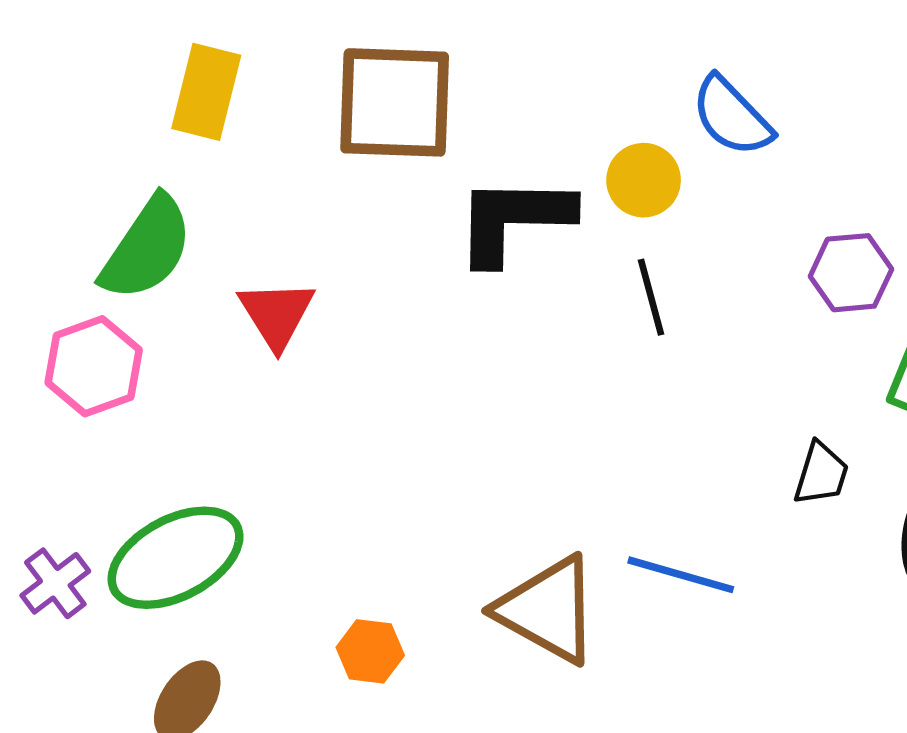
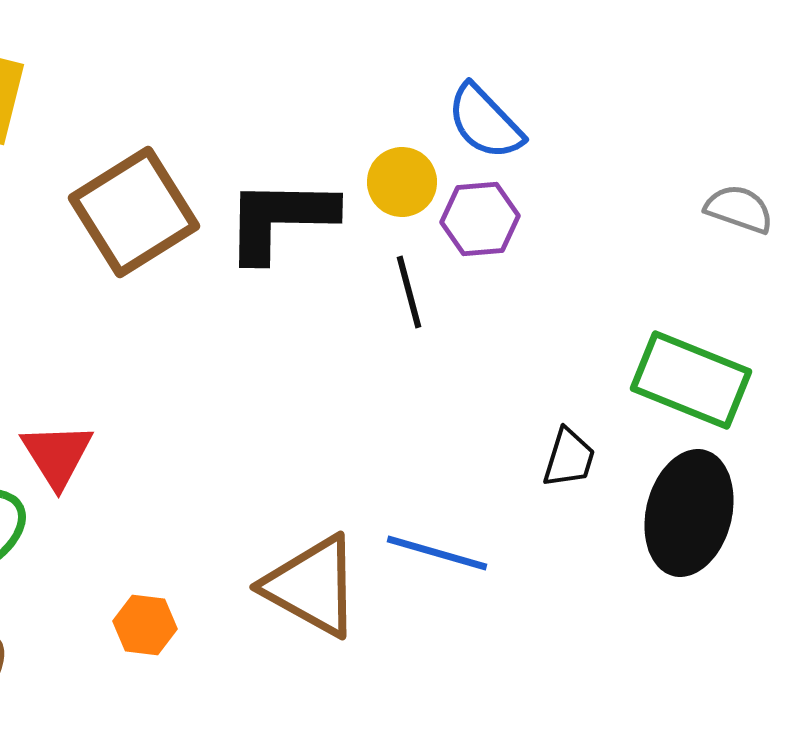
brown square: (395, 102) -> (134, 212), moved, turned -34
purple hexagon: (851, 273) -> (480, 219), moved
red triangle: (277, 314) -> (57, 455), moved

